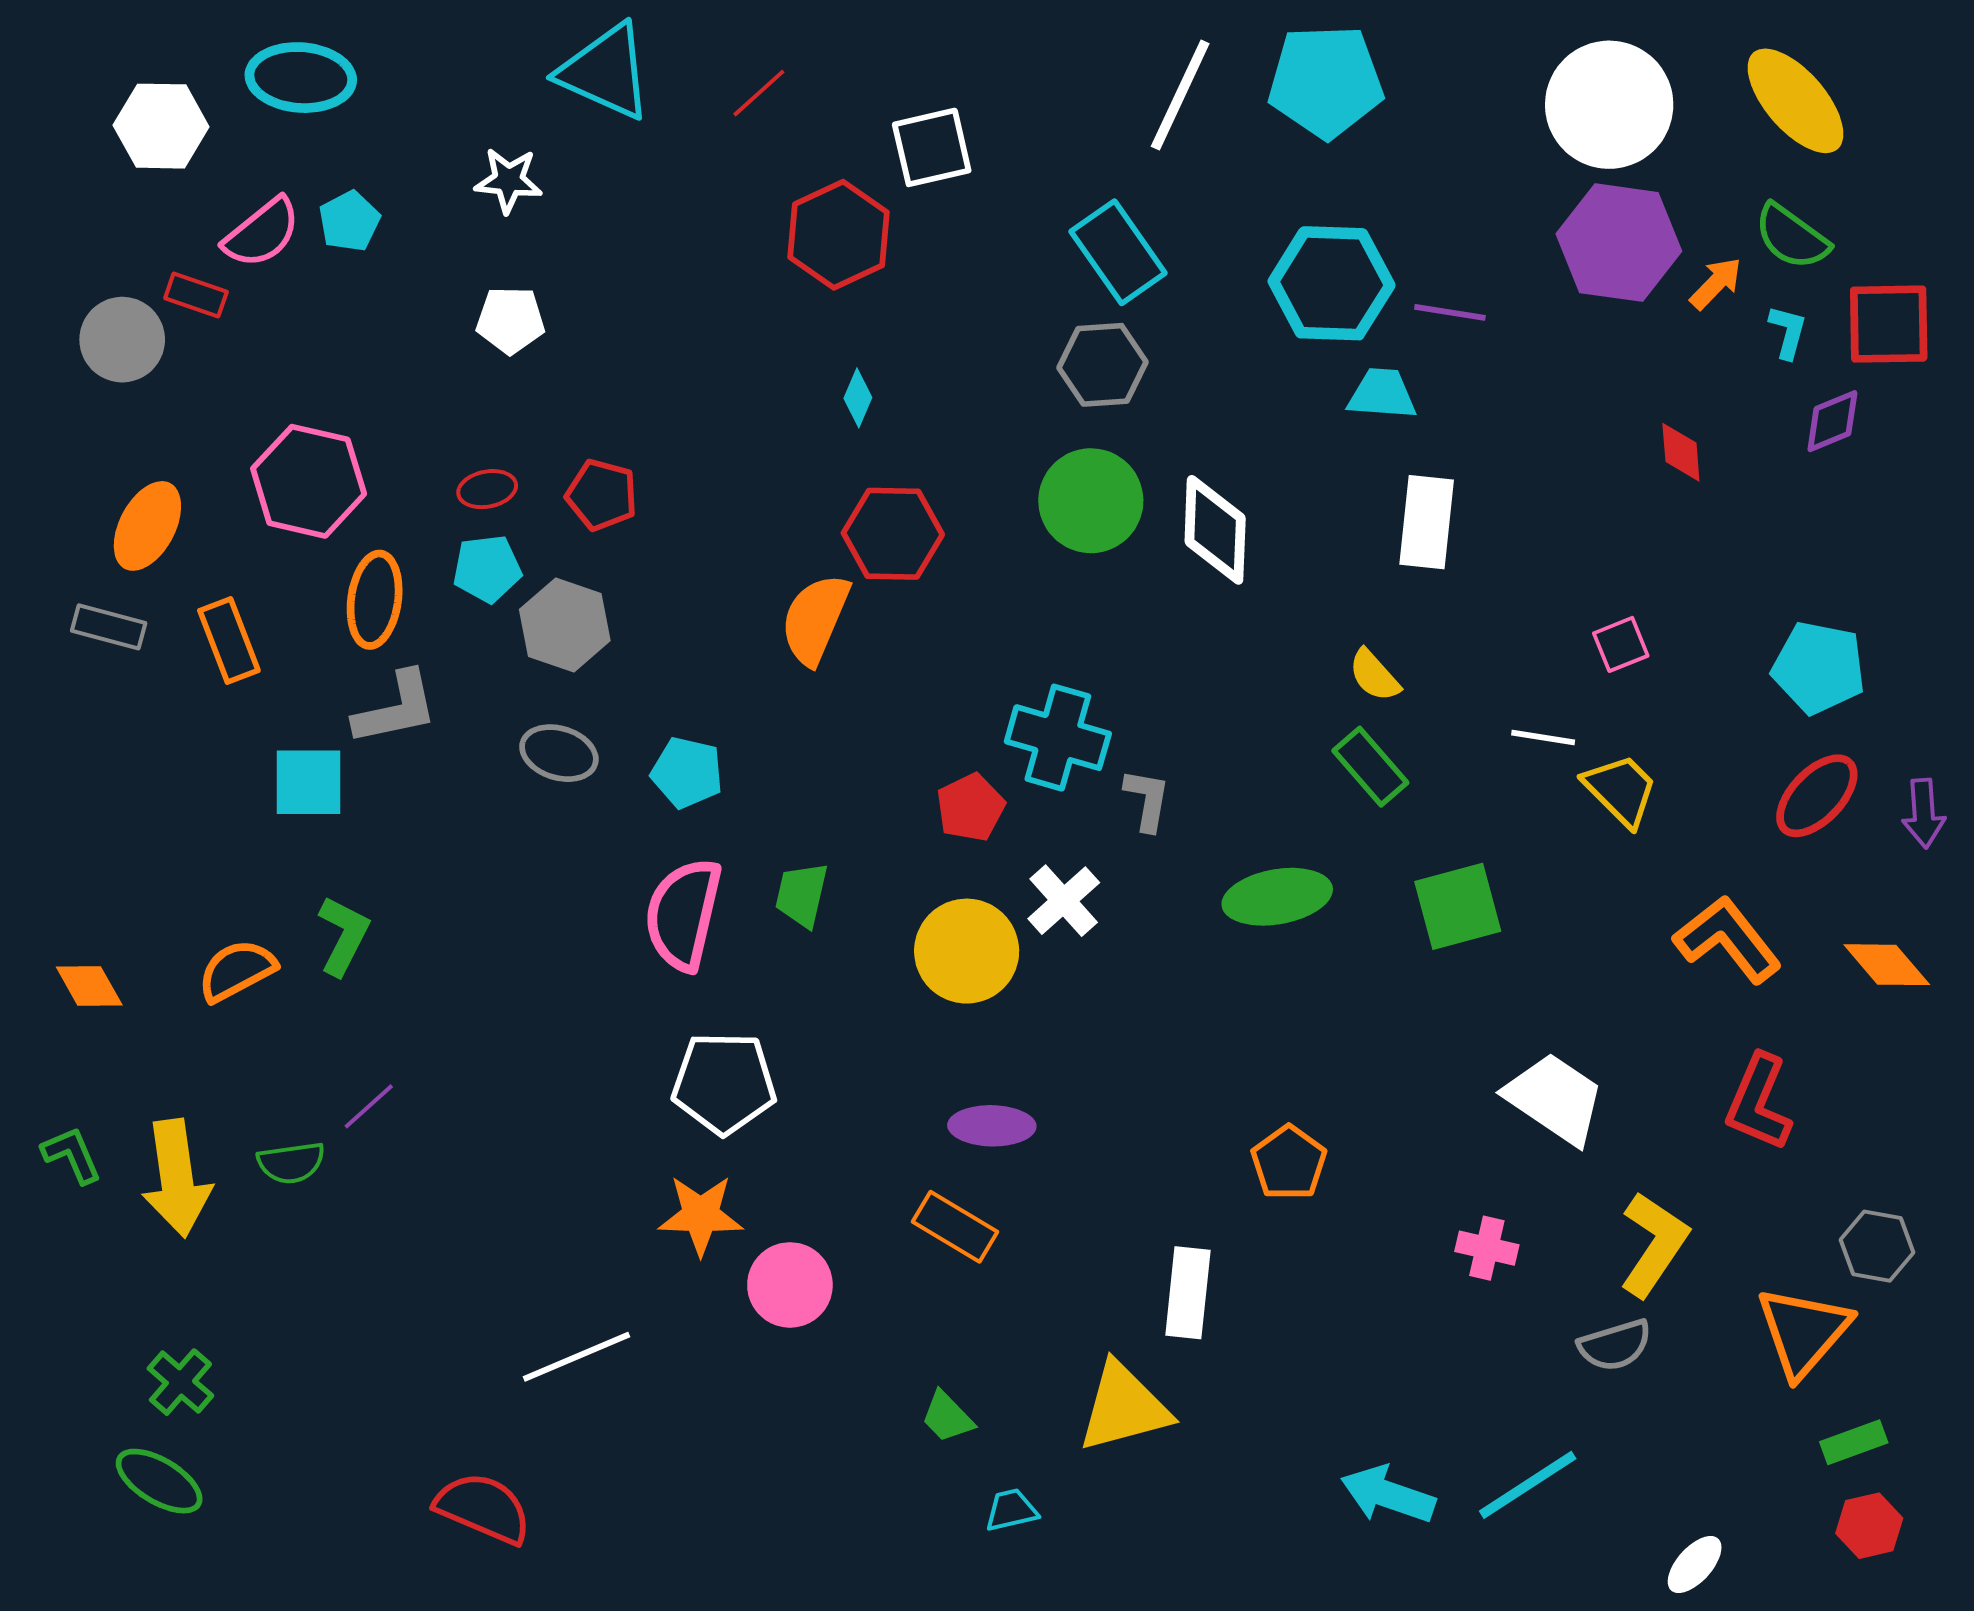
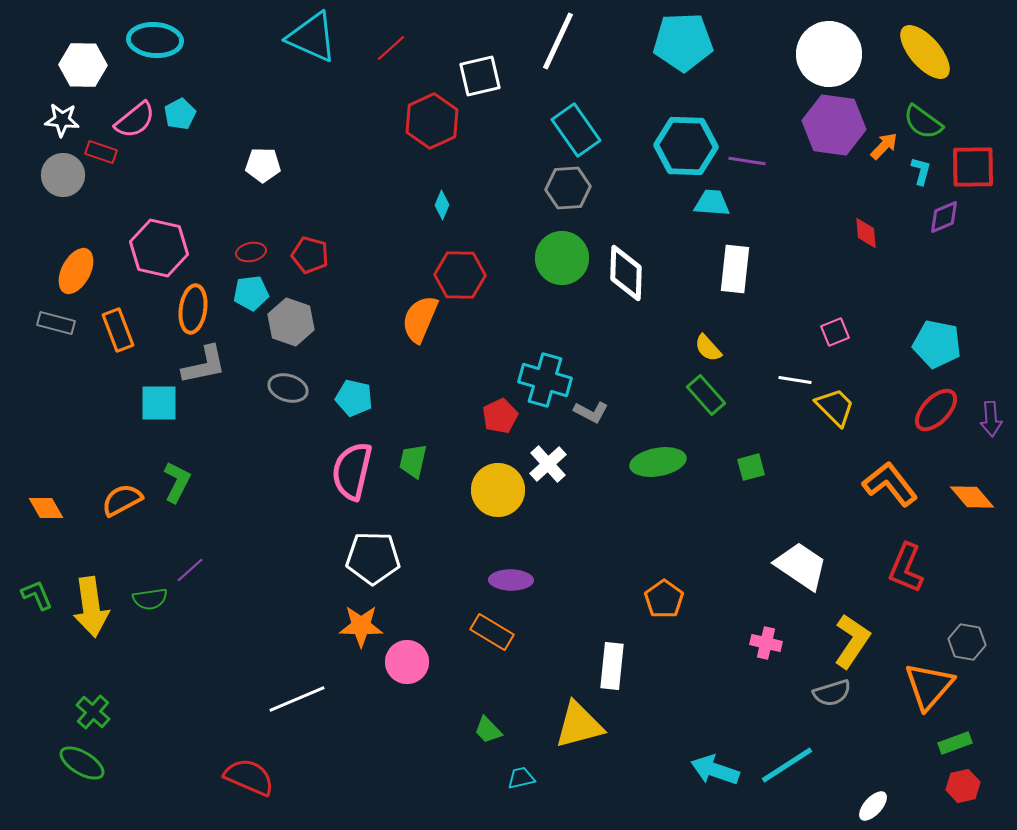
white line: (1180, 95) -> (558, 41), moved
white star: (508, 180) -> (62, 120), moved
gray L-shape: (1147, 800) -> (591, 412), turned 108
green square: (1458, 906) -> (751, 467), size x0.6

